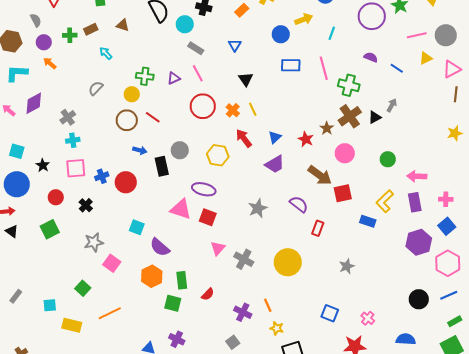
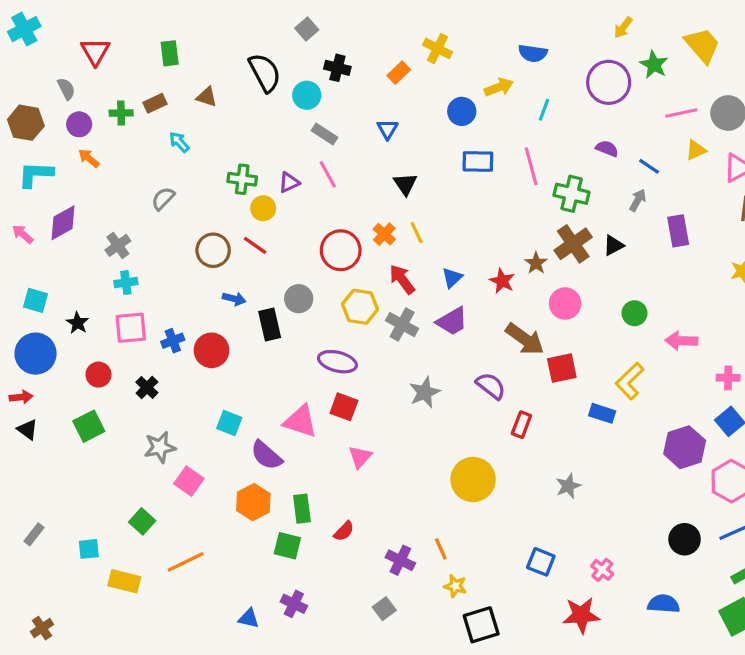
yellow circle: (132, 94) -> (263, 208), moved
gray arrow: (392, 105) -> (638, 200), moved
red circle: (203, 106) -> (341, 250), moved
purple rectangle: (415, 202) -> (678, 231), moved
pink triangle: (181, 209) -> (300, 421), moved
gray cross: (244, 259) -> (402, 325), moved

